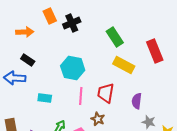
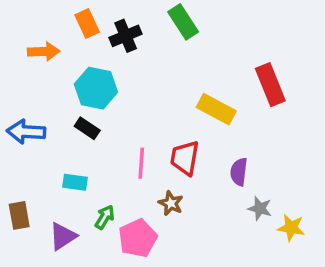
green rectangle: (115, 37) -> (183, 22), moved
black rectangle: (28, 60) -> (87, 128), moved
cyan hexagon: (73, 68) -> (96, 88), moved
cyan rectangle: (45, 98) -> (75, 182), moved

